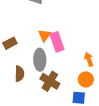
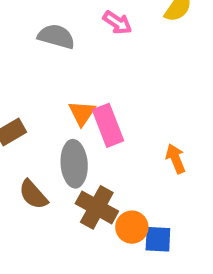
brown semicircle: (19, 74) -> (33, 194), turned 140
orange circle: (86, 79) -> (132, 227), moved

